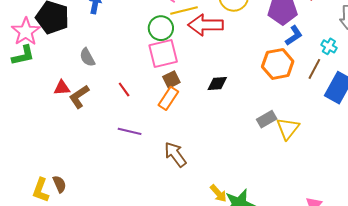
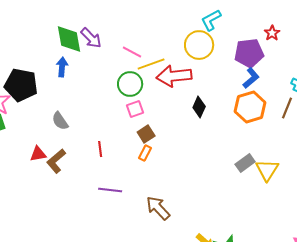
blue L-shape: (294, 36) -> (251, 78), moved
pink square: (163, 54) -> (135, 109), size x0.6
black diamond: (217, 84) -> (199, 107), moved, turned -55
red line: (124, 90) -> (100, 149), turned 35
orange rectangle: (168, 98) -> (145, 153), size x0.7

